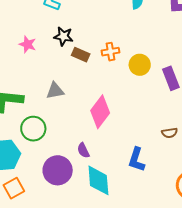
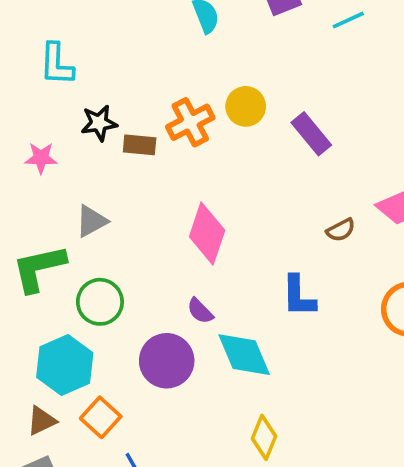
orange cross: (111, 52) -> (190, 122), size x1.4
yellow circle: (140, 65) -> (246, 106), moved
gray triangle: (55, 91) -> (91, 221), moved

